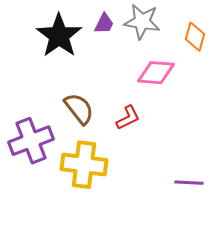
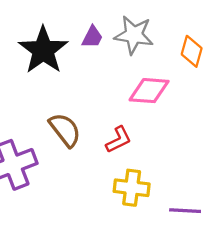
yellow cross: (84, 165) -> (132, 188), moved, size x0.7

